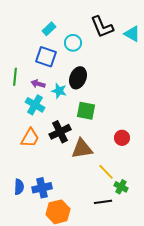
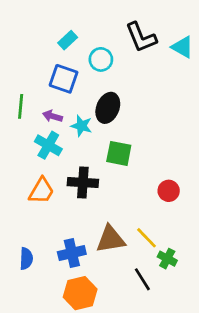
black cross: (60, 132) -> (83, 183), turned 30
brown triangle: (82, 149) -> (111, 239), moved
blue cross: (42, 188) -> (72, 253), moved
black line: (103, 202) -> (142, 279), turned 66

